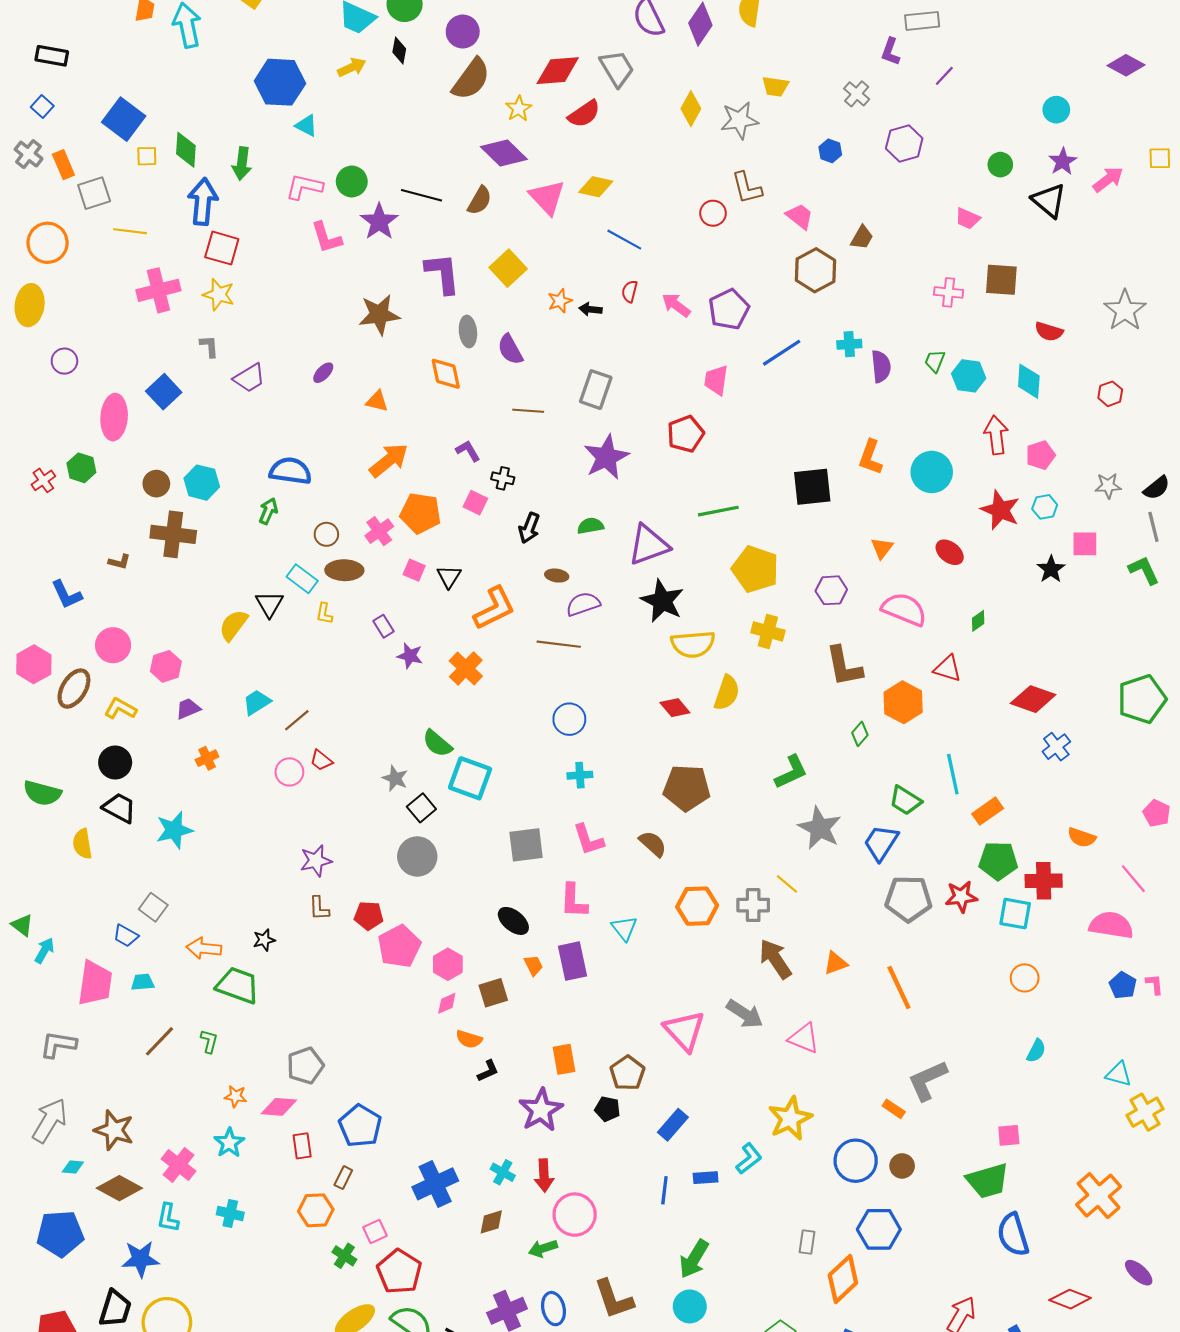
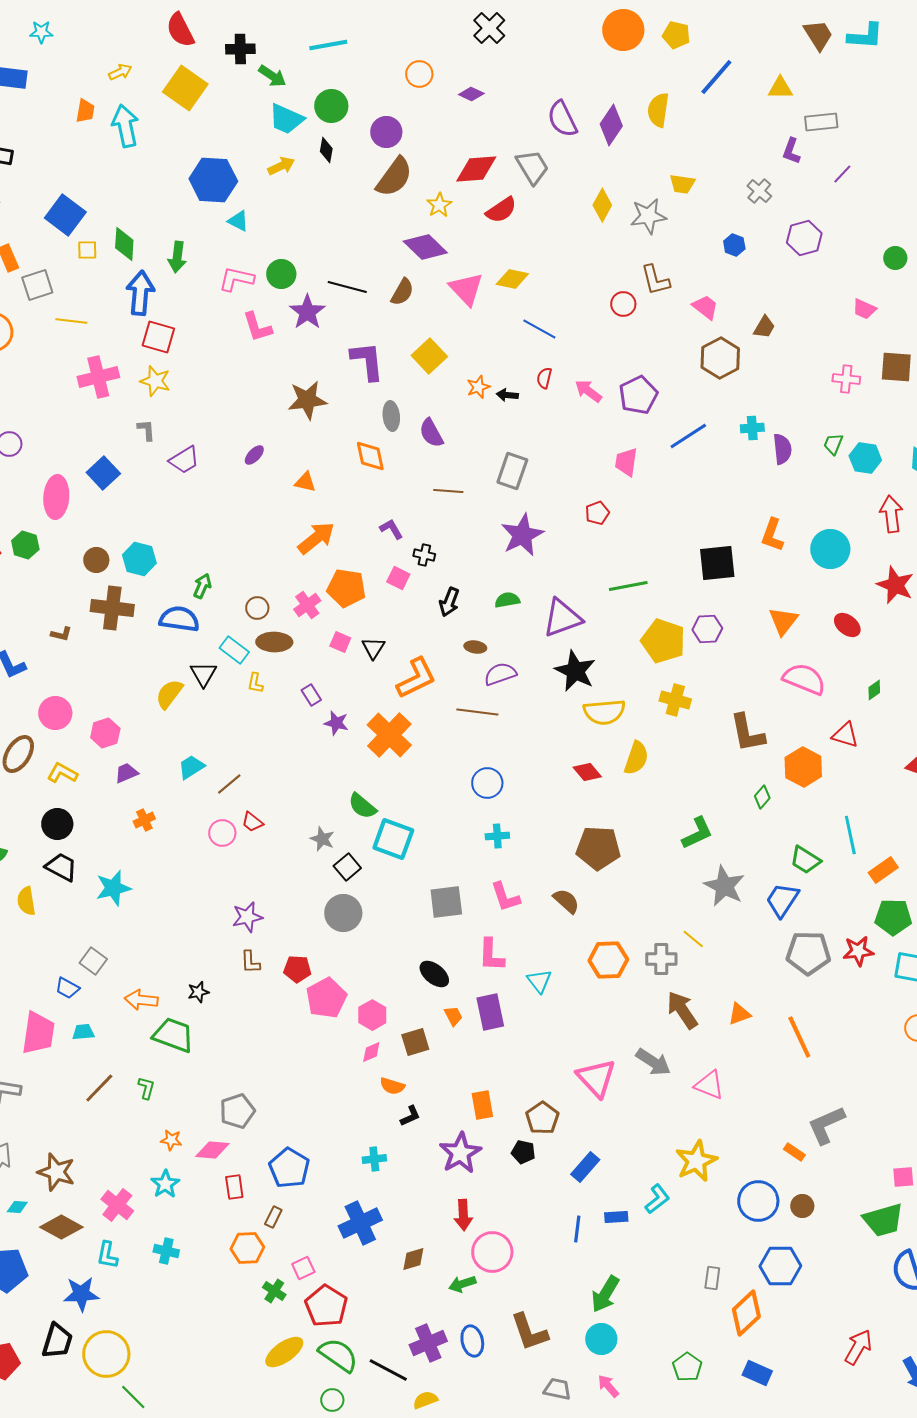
red pentagon: (686, 434) -> (597, 513), size x0.7
blue semicircle: (290, 471) -> (179, 619), moved
orange triangle: (882, 548) -> (783, 621), size x1.4
purple hexagon: (831, 590) -> (707, 629), moved
orange cross: (466, 668) -> (389, 735), size x1.4
cyan cross: (503, 1172) -> (374, 1159), moved, turned -35

